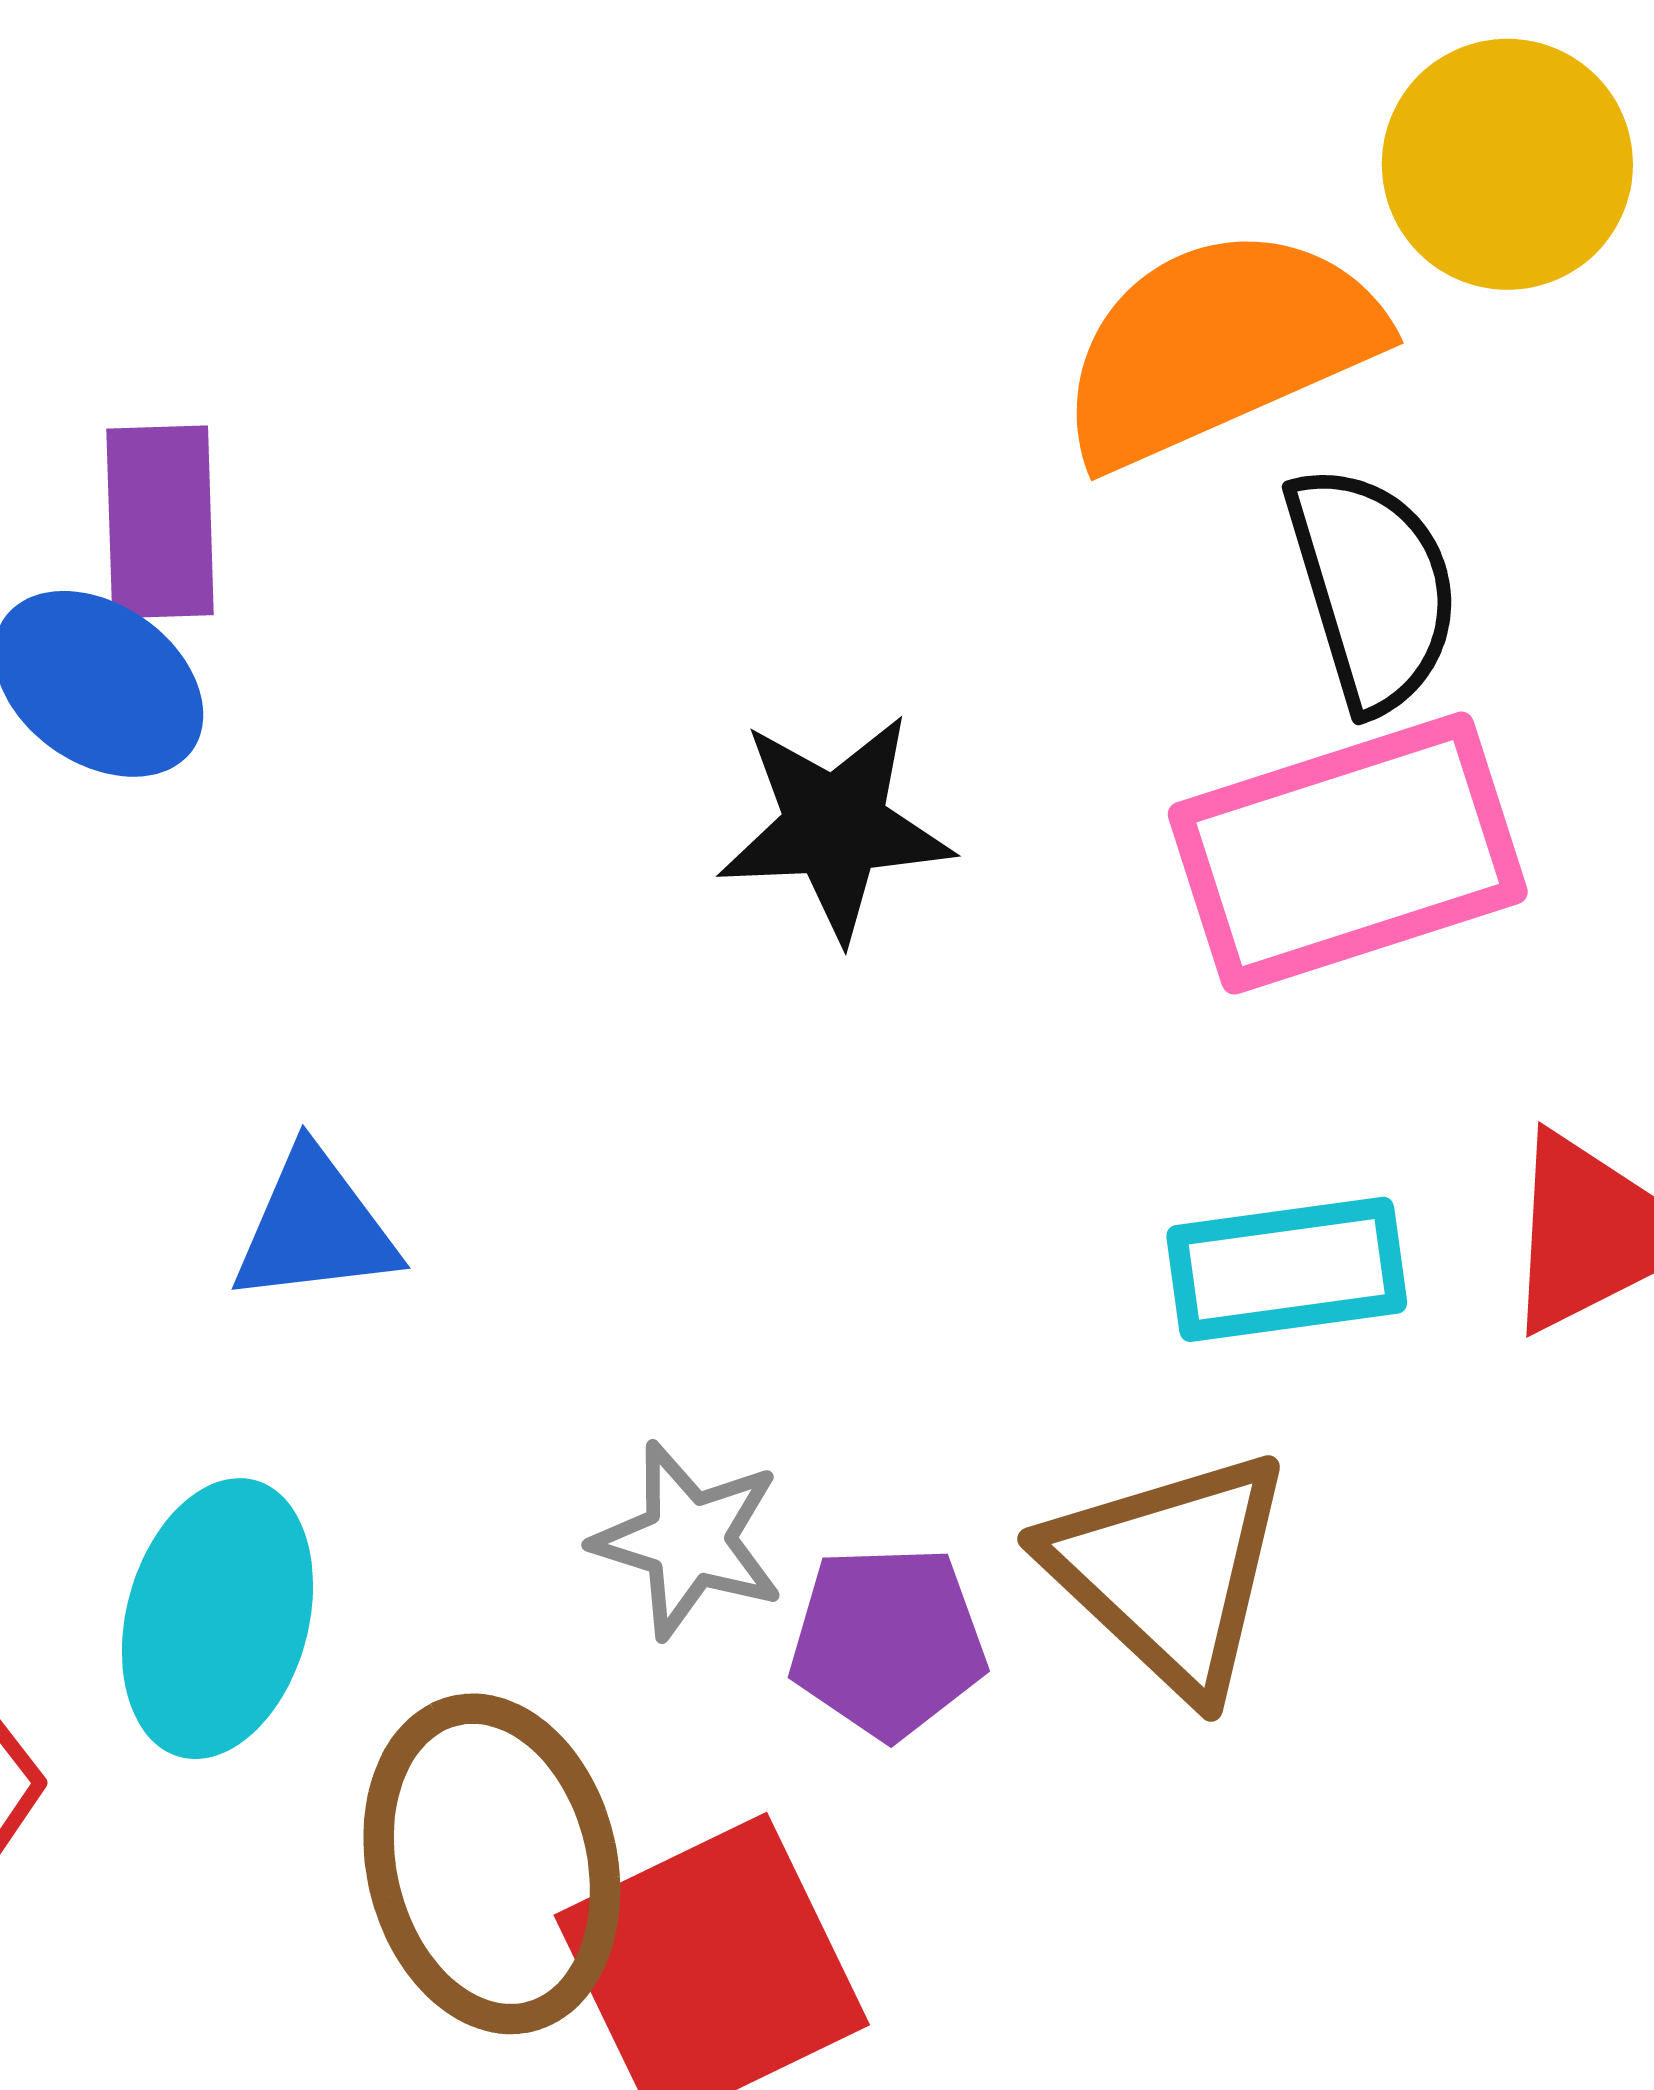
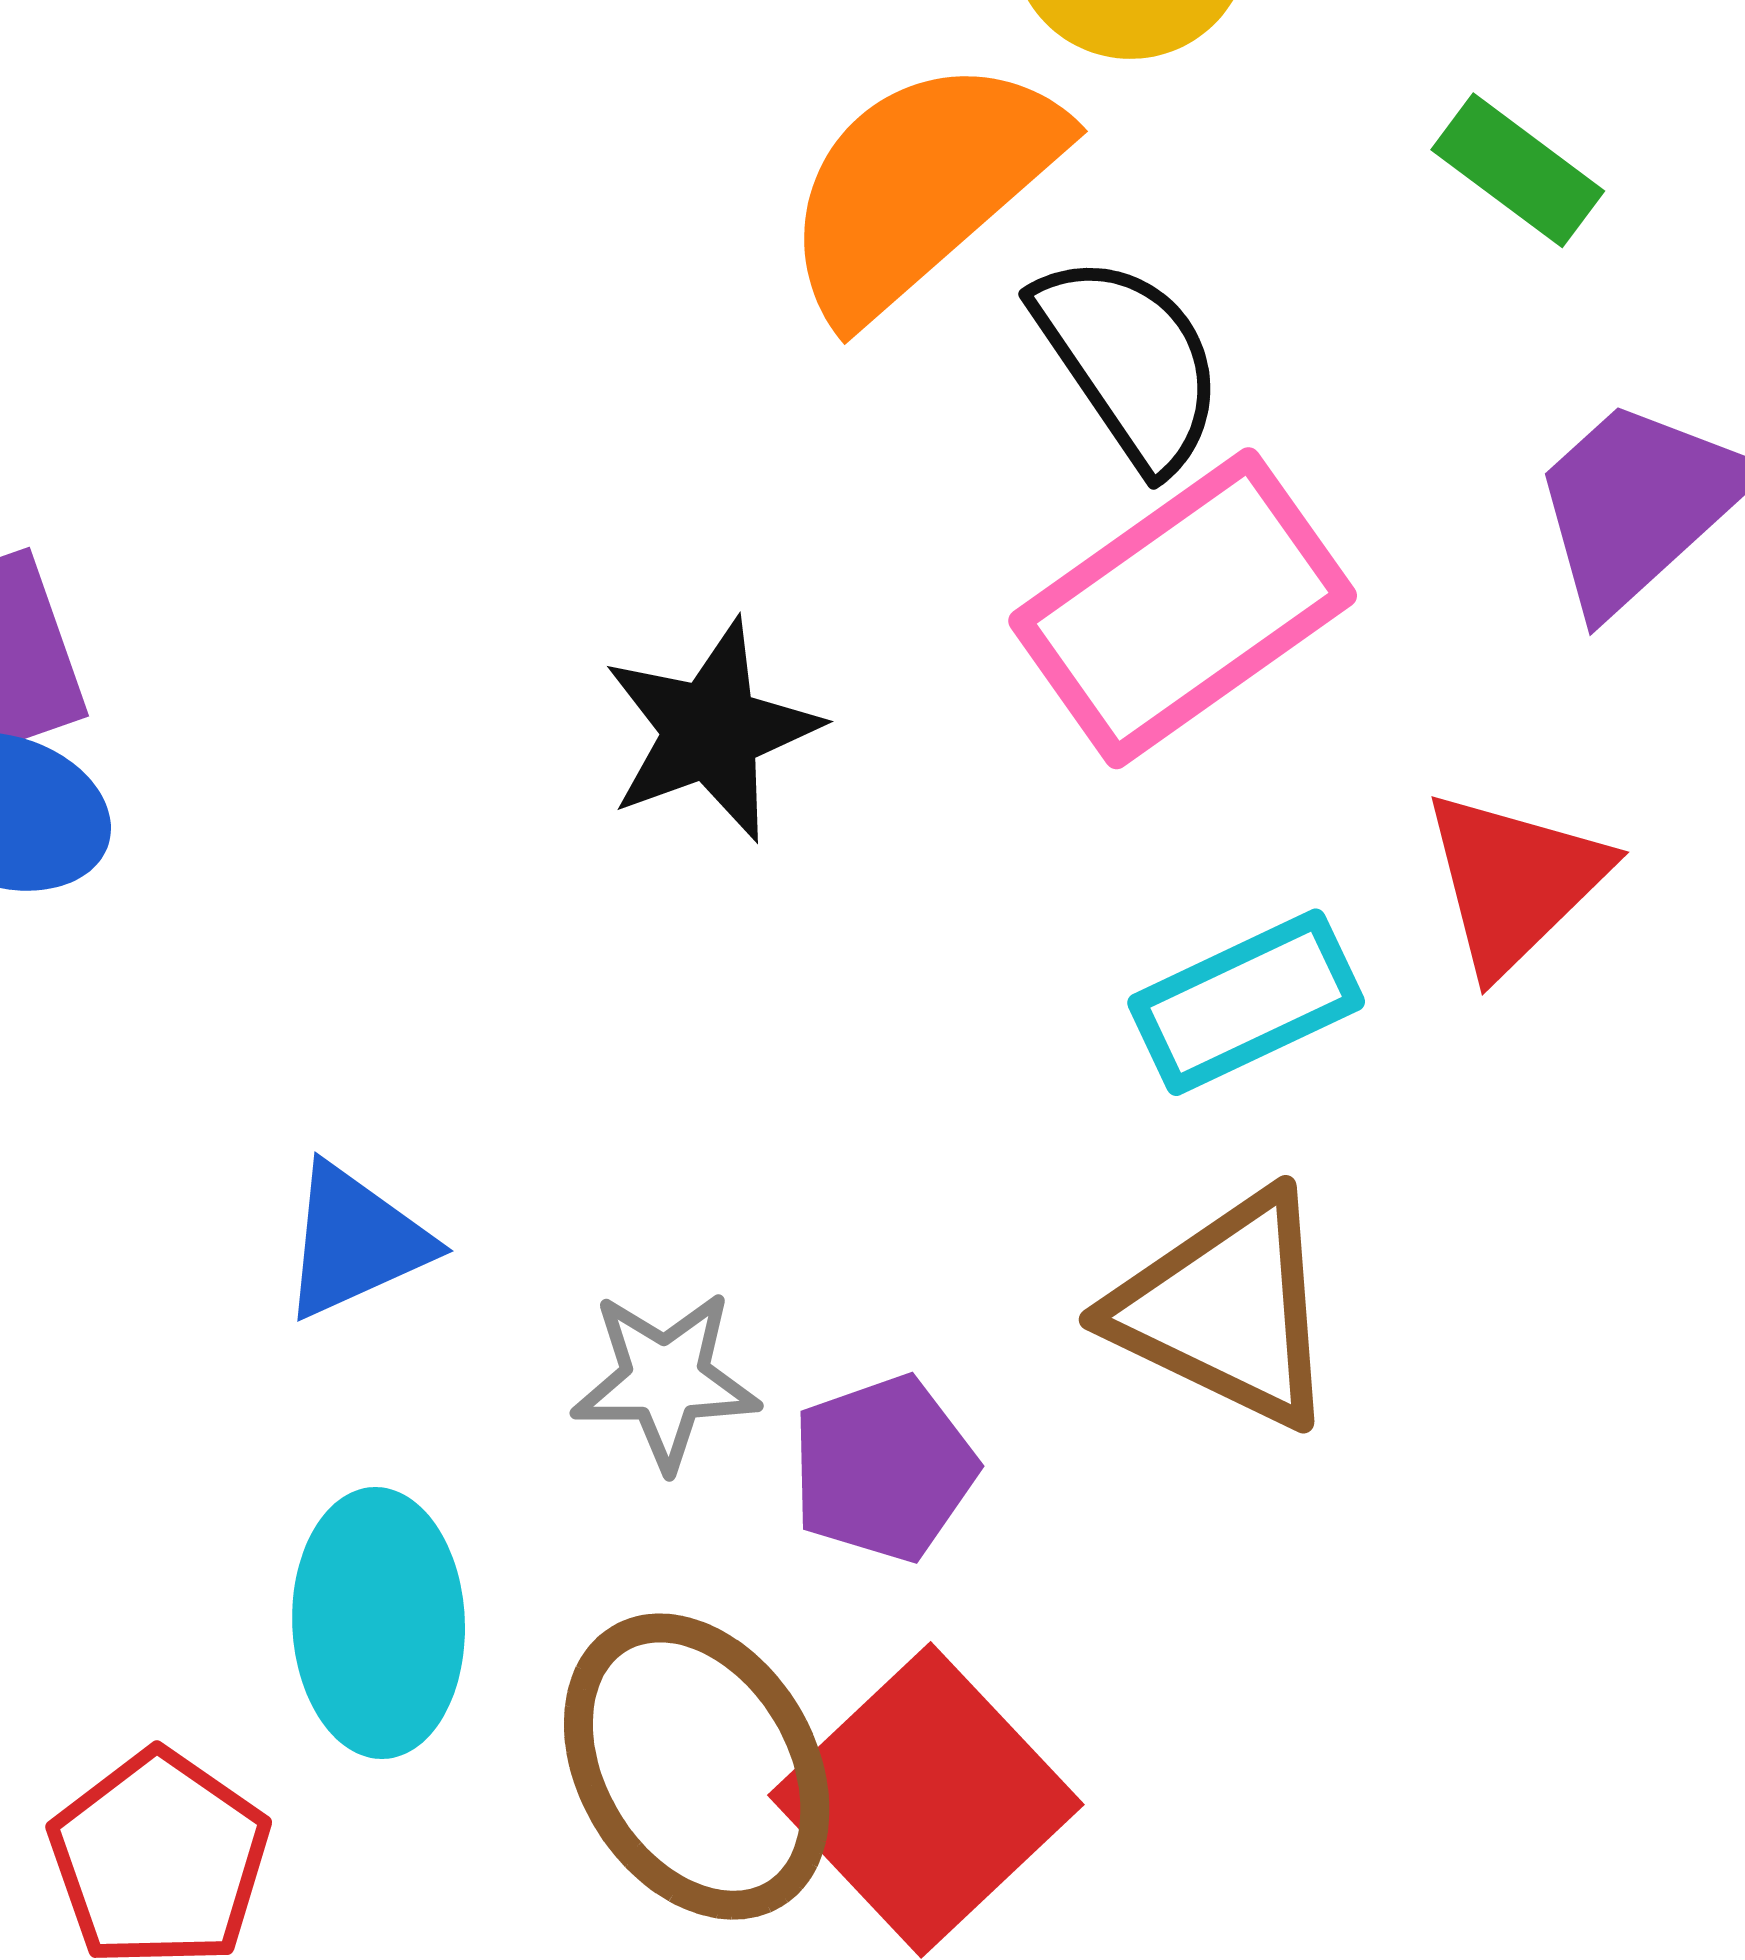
gray star: (688, 1540) -> (666, 1380), moved
purple pentagon: (888, 1642) -> (884, 1468), moved

